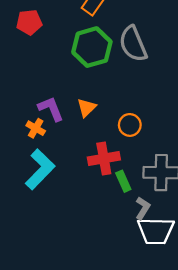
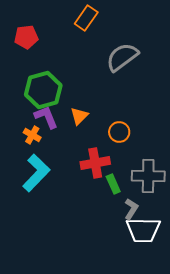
gray semicircle: (133, 44) -> (122, 57), turned 76
green hexagon: (92, 47) -> (43, 90), moved

